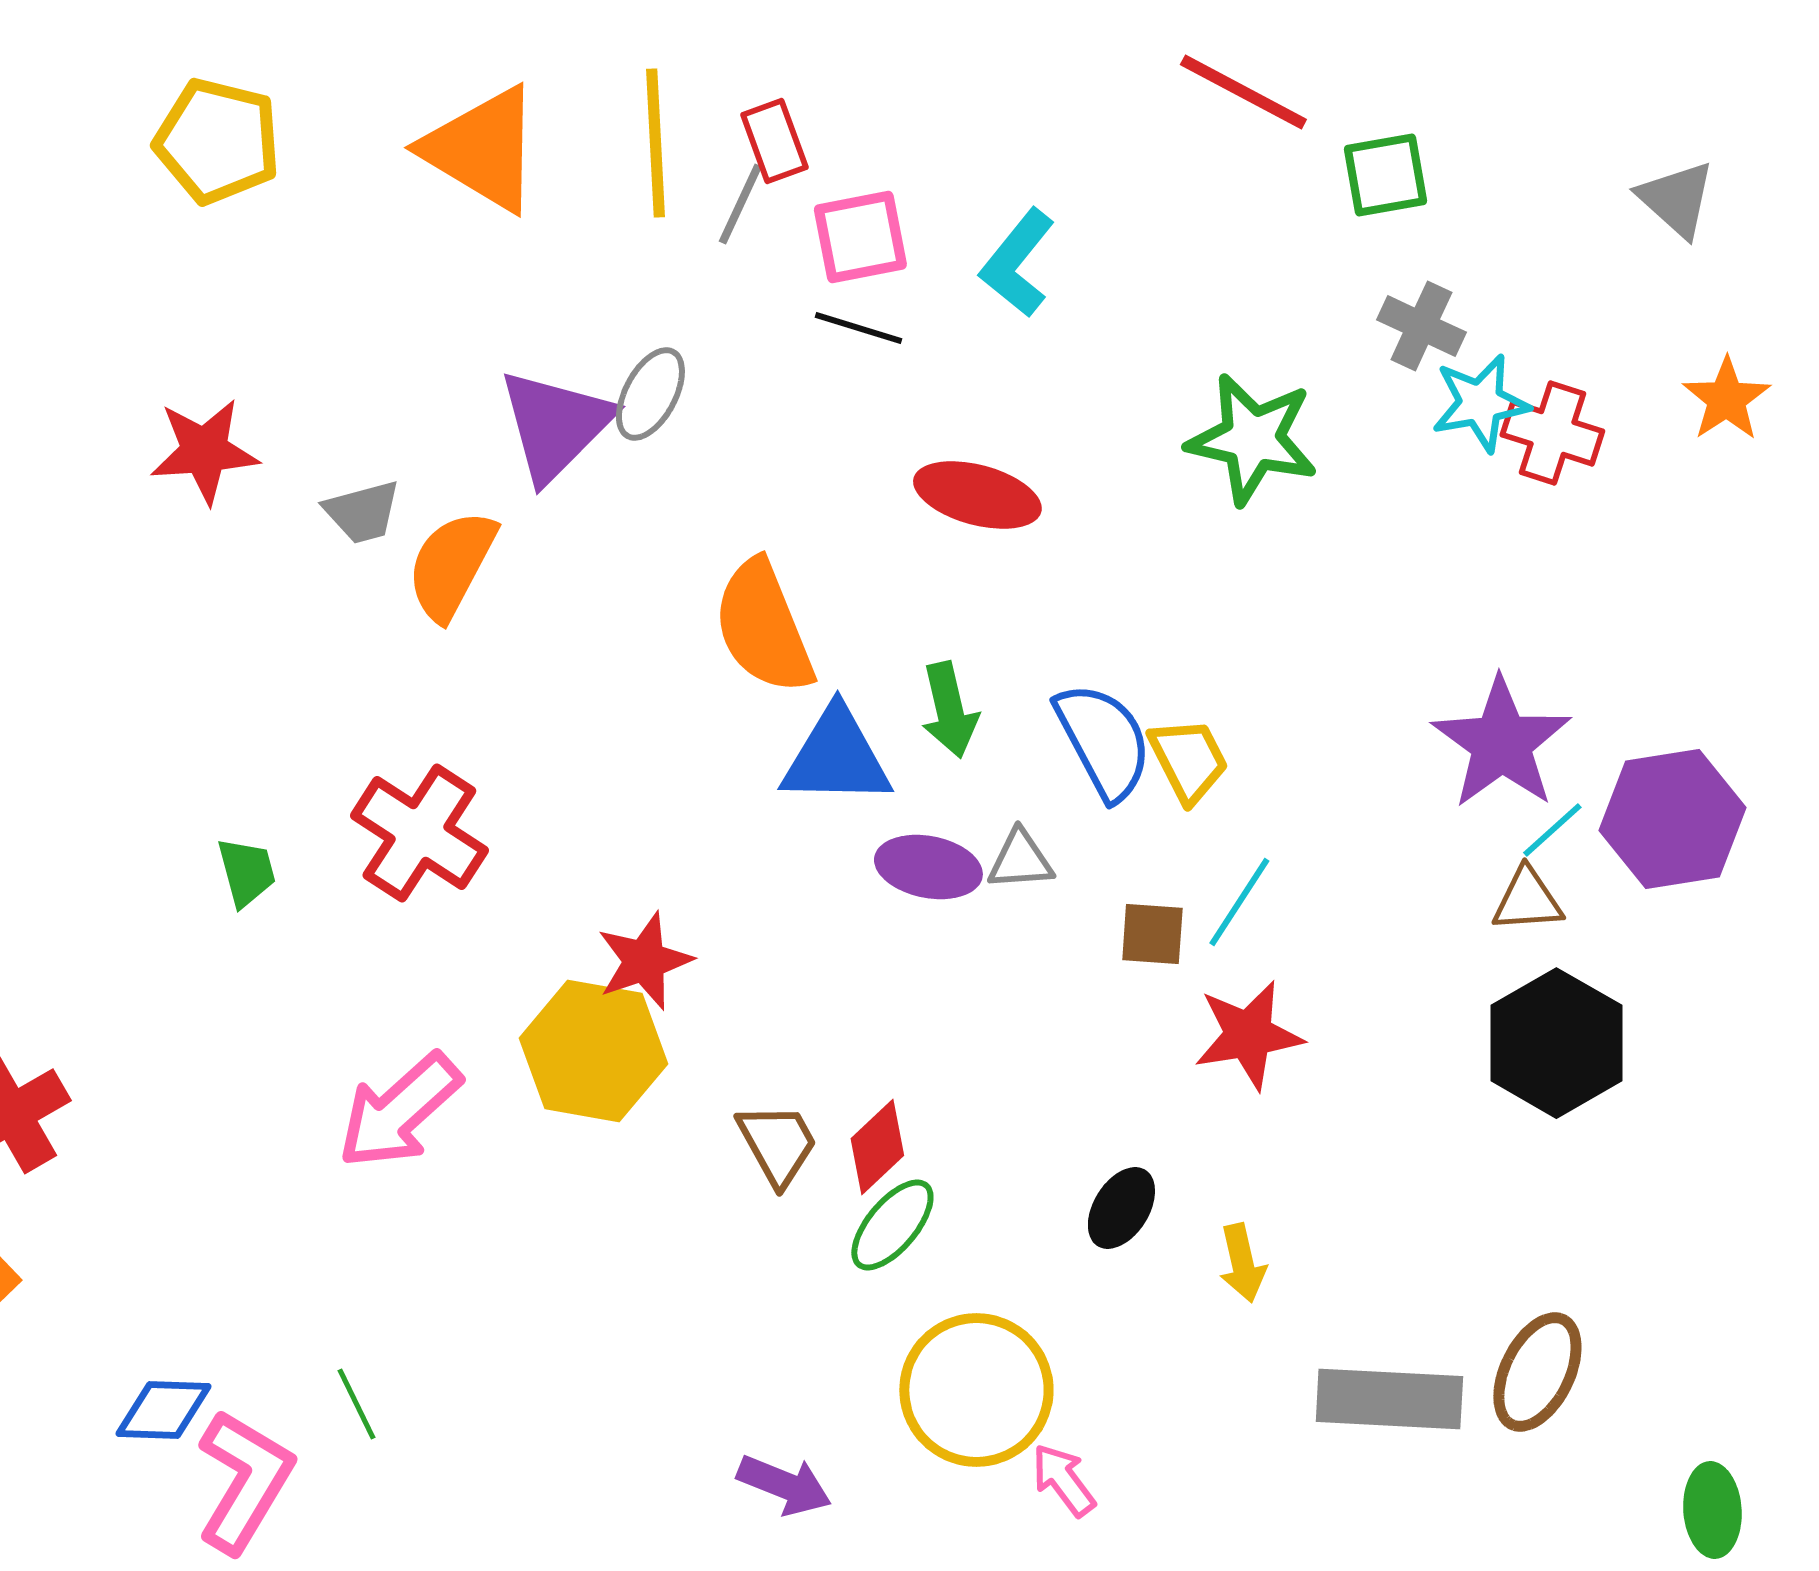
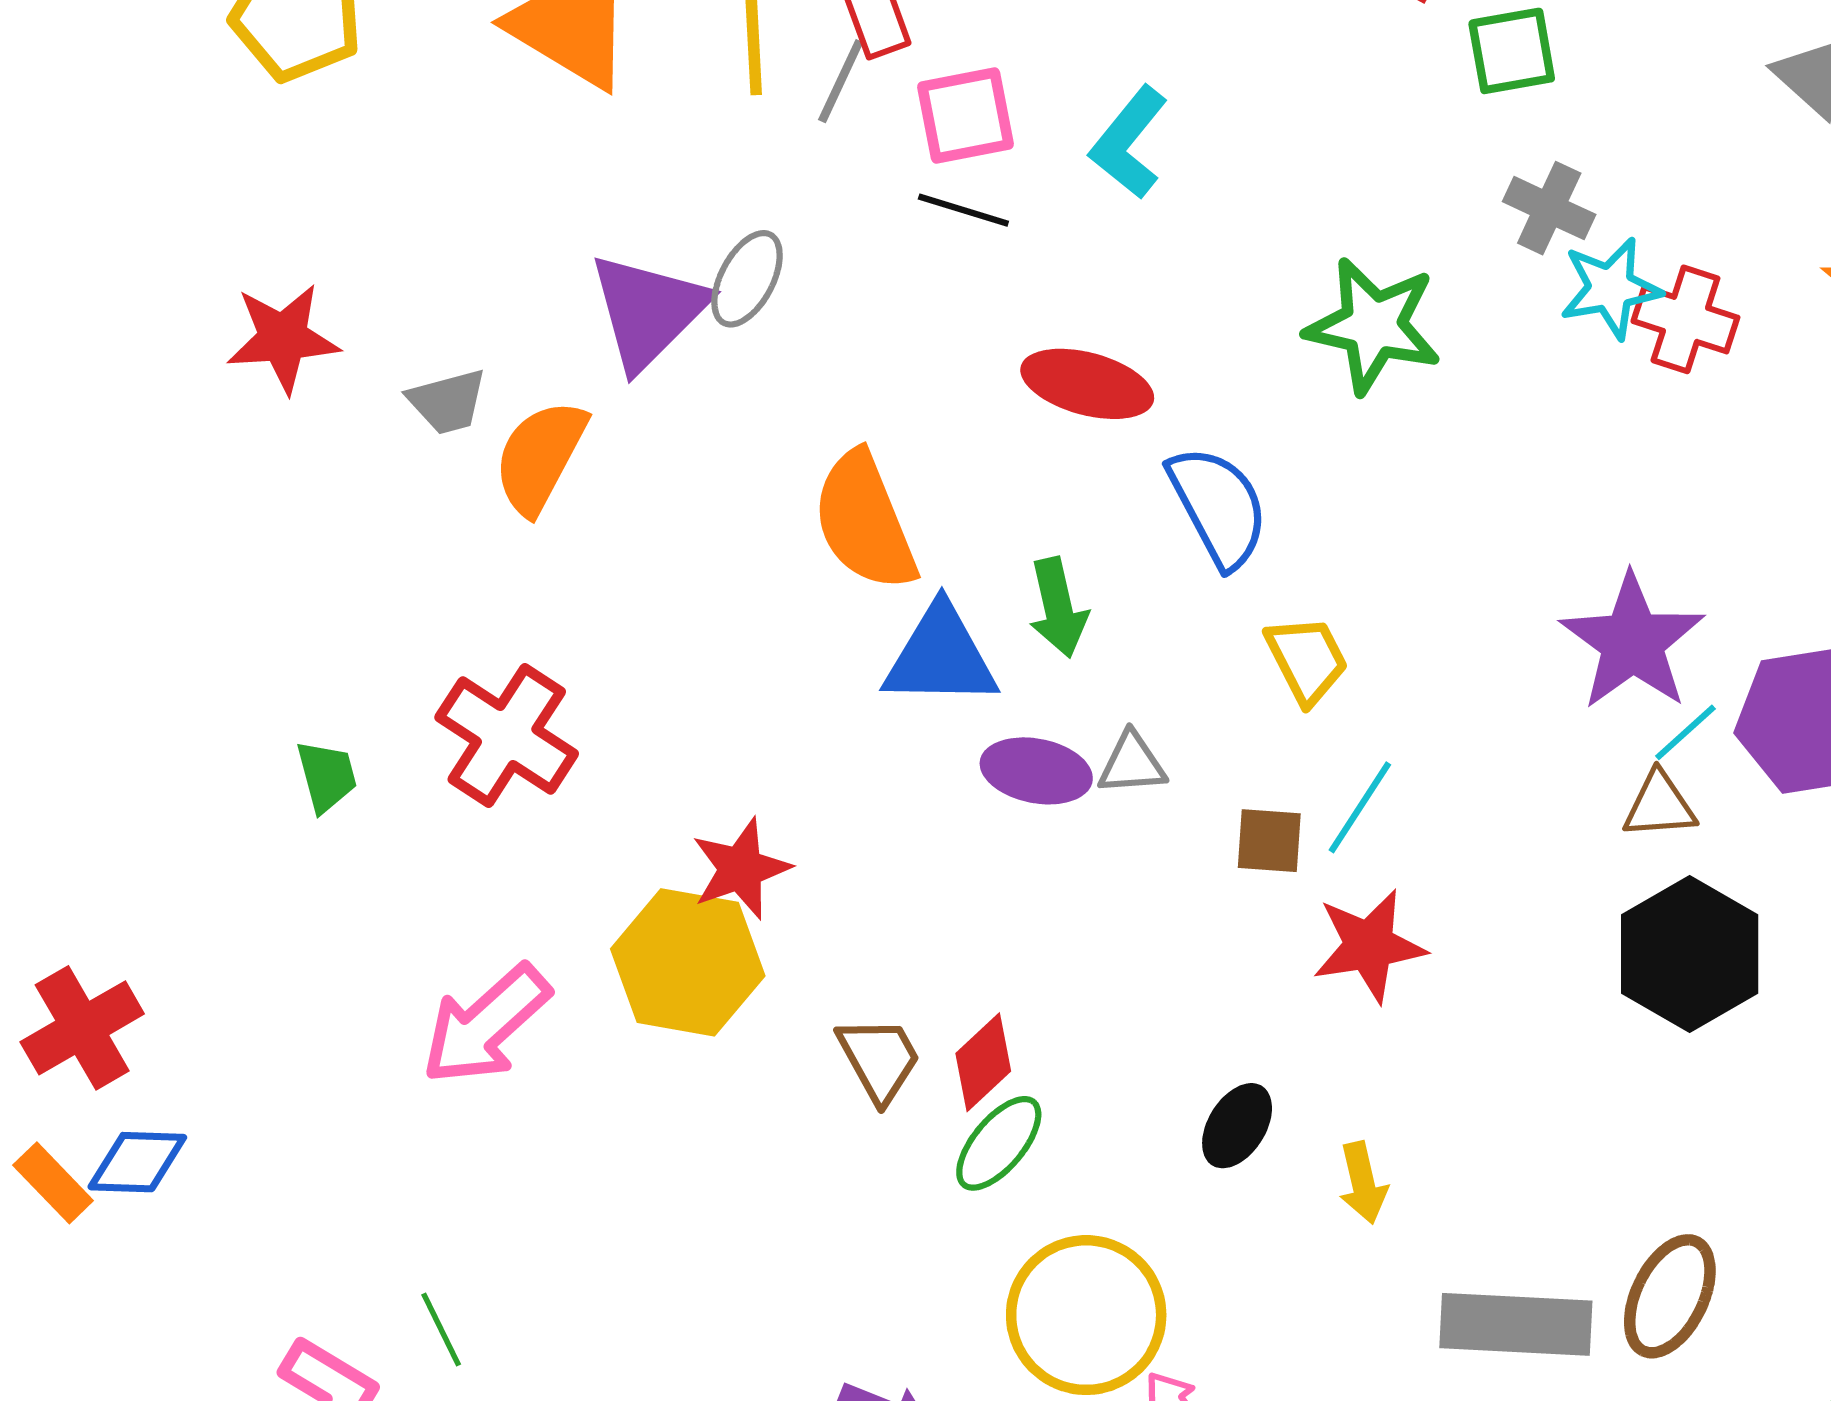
blue semicircle: (1103, 741) -> (1218, 507), moved
blue diamond: (163, 1410) -> (137, 1162), moved

